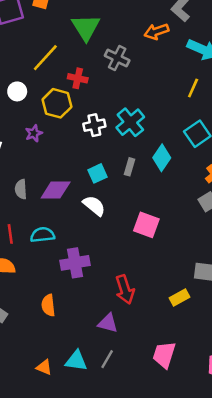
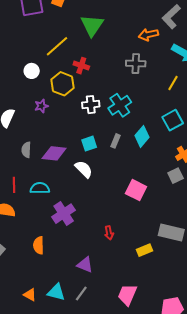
gray cross: (117, 58) -> (136, 64), moved, turned -30
pink square: (146, 225) -> (136, 190), moved
purple cross: (75, 263) -> (64, 214), turned -30
red arrow: (125, 290) -> (109, 233), moved, size x0.6

